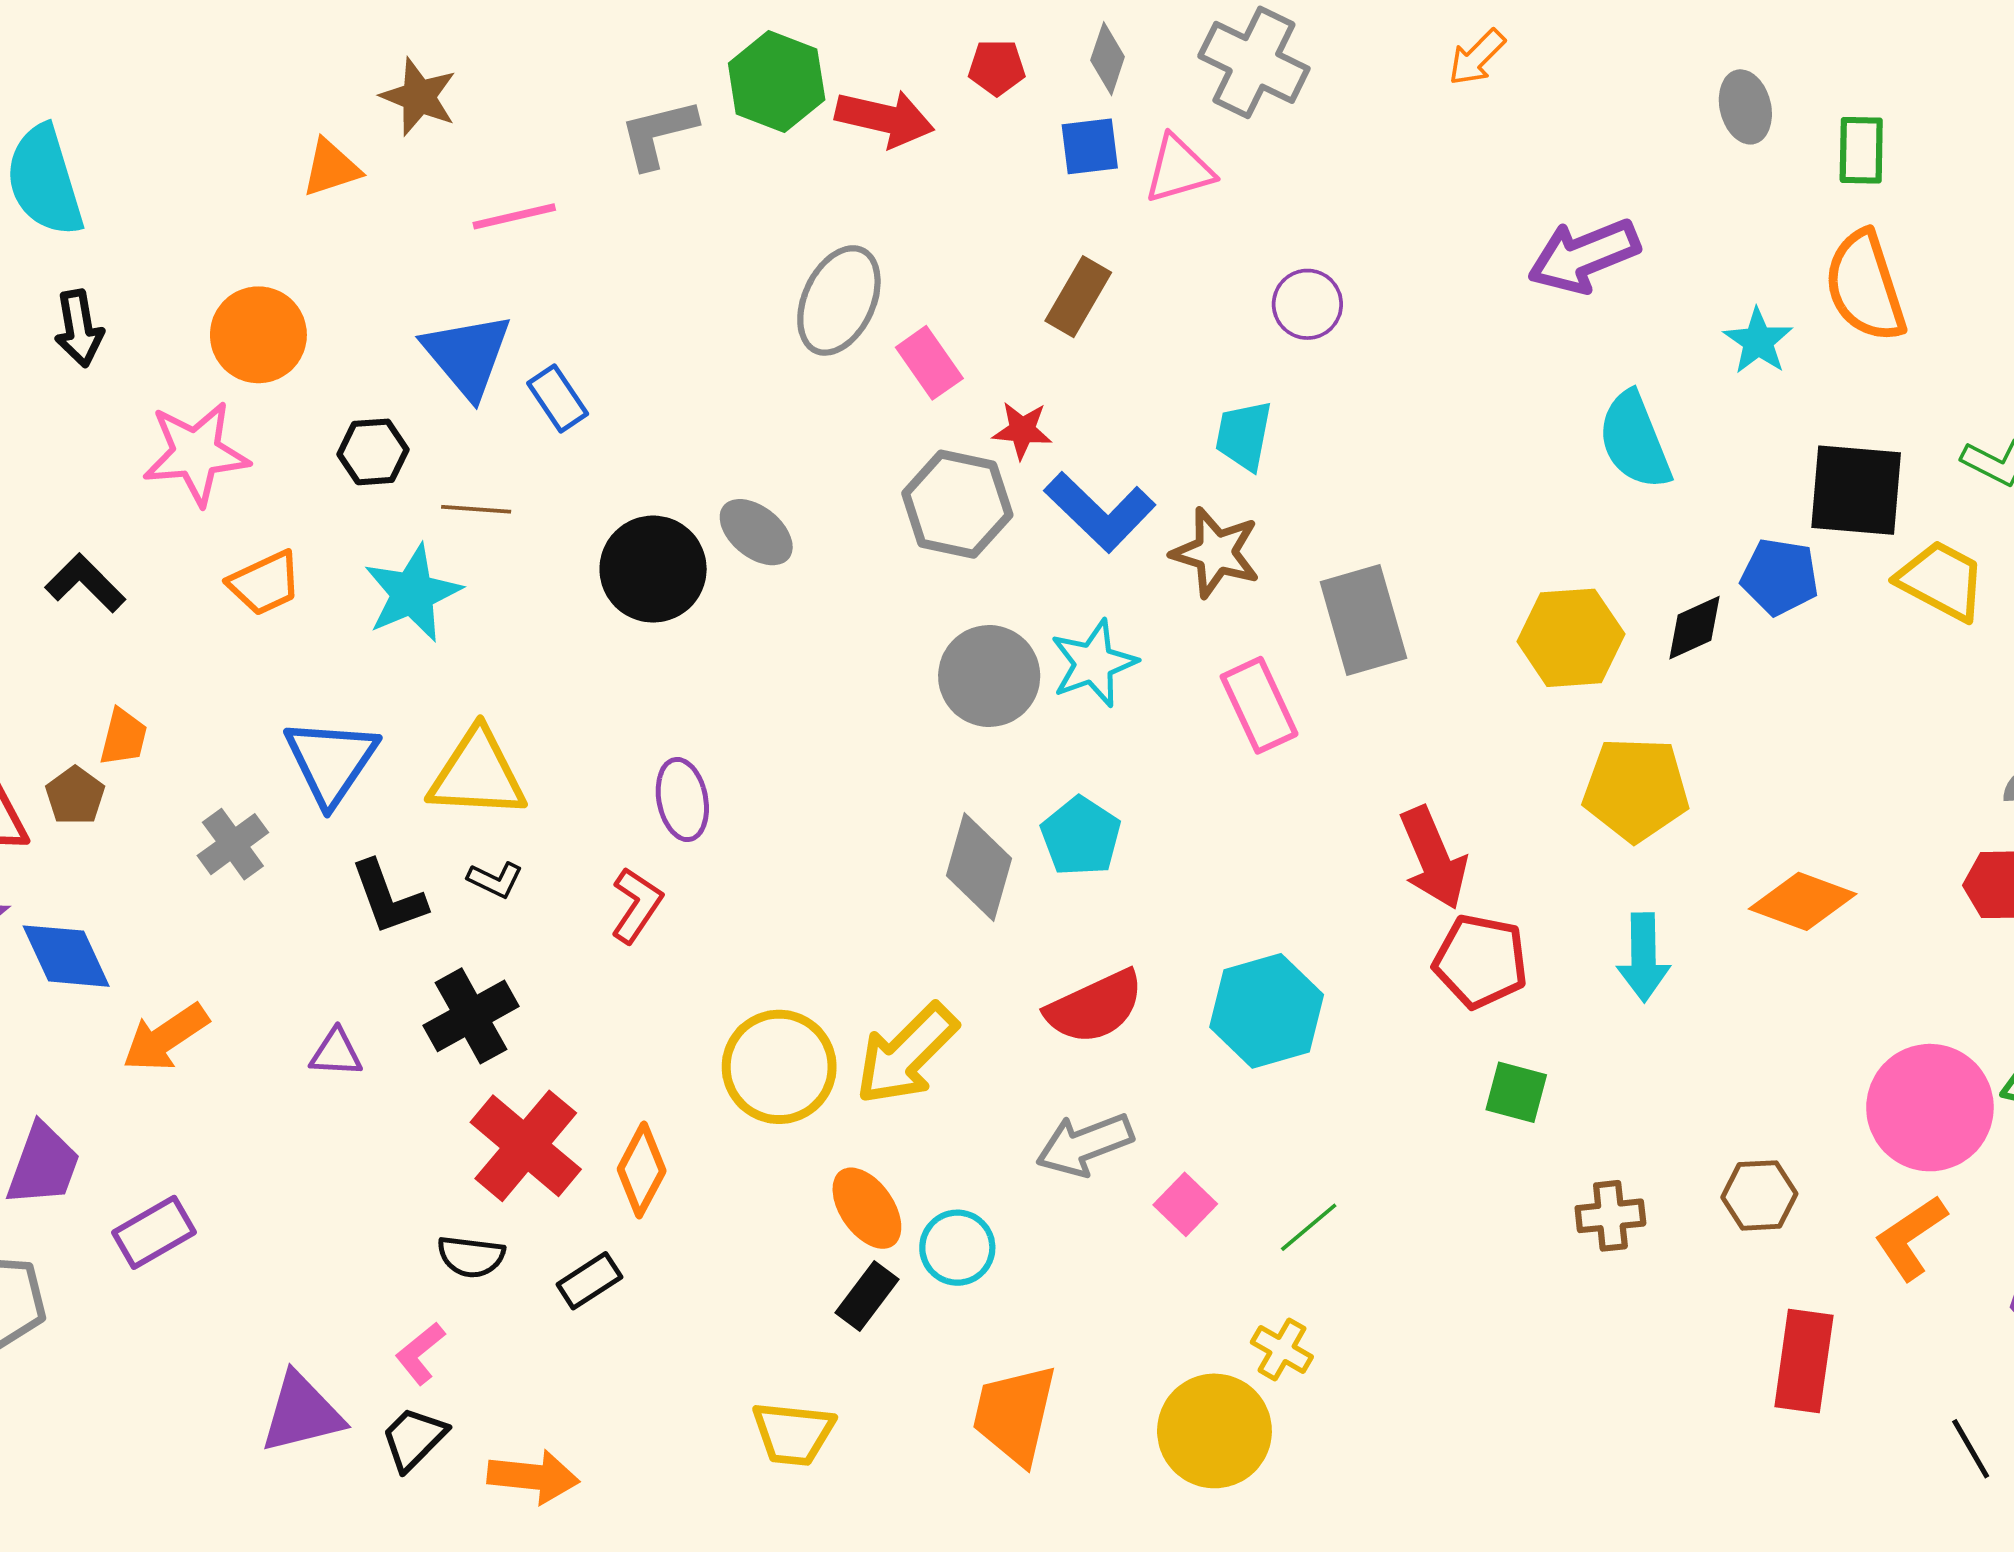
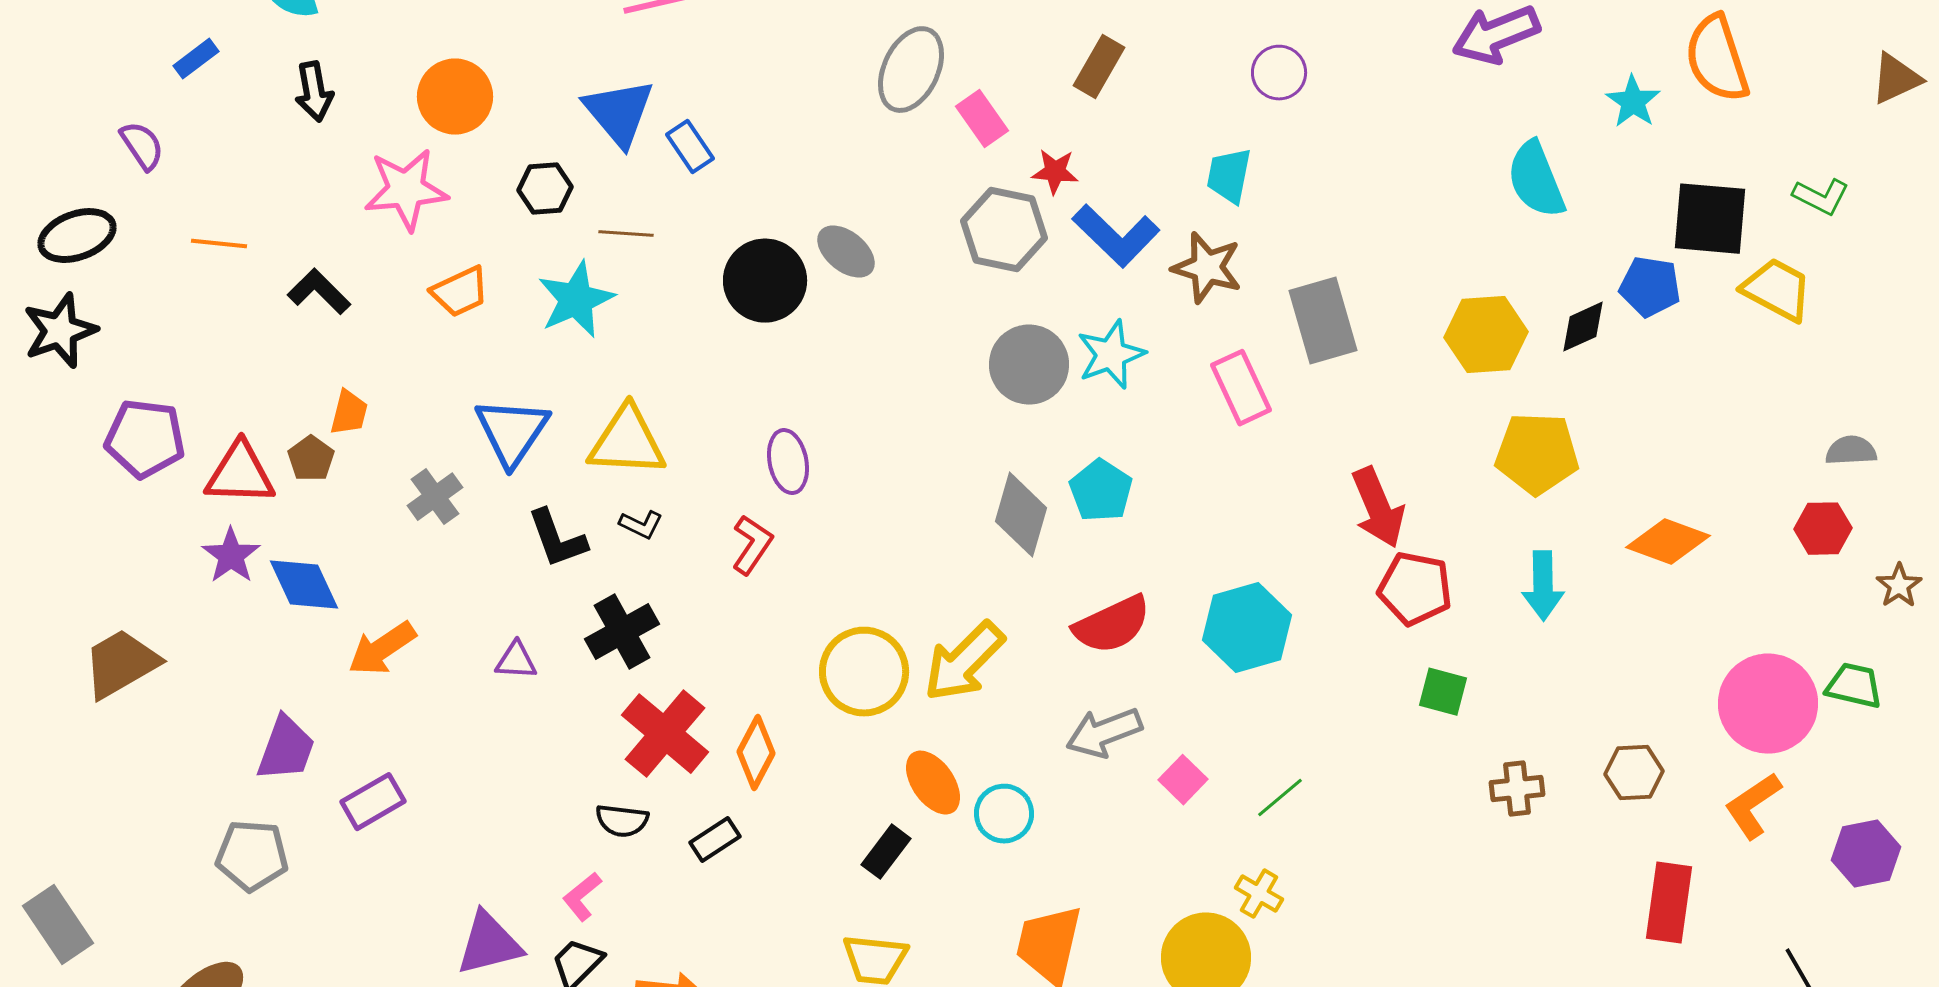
black rectangle: (867, 1296) -> (886, 852), moved

